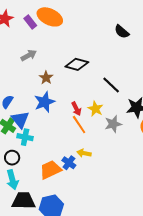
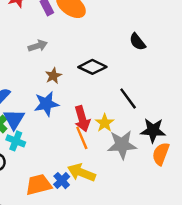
black semicircle: (122, 32) -> (137, 42), moved
red arrow: (76, 109) -> (82, 119), size x1.5
gray star: (113, 124) -> (122, 145), size x1.4
yellow arrow: (84, 153) -> (81, 173), size x1.6

